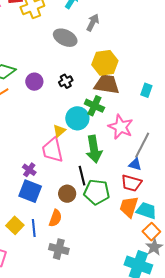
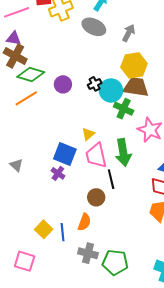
gray arrow: (93, 23) -> (129, 33), moved
gray ellipse: (65, 38) -> (94, 27), moved
cyan circle: (77, 118) -> (111, 90), moved
pink trapezoid: (52, 150) -> (96, 156), moved
blue square: (30, 191) -> (65, 154), moved
green pentagon: (97, 192) -> (115, 262), moved

